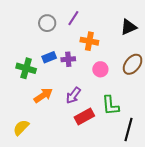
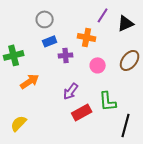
purple line: (73, 18) -> (103, 15), moved
blue rectangle: (49, 57) -> (50, 41), moved
green cross: (26, 68) -> (14, 55), moved, turned -30
orange arrow: (43, 95) -> (30, 81), moved

